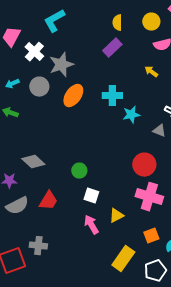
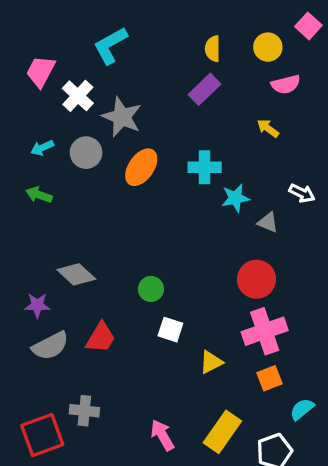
gray star: (61, 65) -> (122, 117), turned -30
gray triangle: (159, 131) -> (268, 222), moved
pink cross: (149, 197) -> (265, 331), turned -36
pink arrow: (91, 225) -> (162, 435), moved
orange square: (151, 236) -> (269, 378), moved

